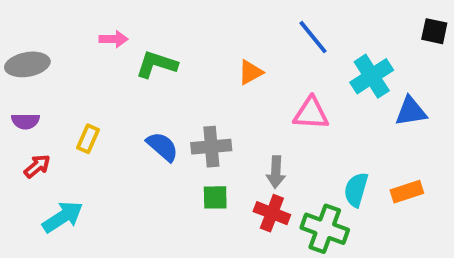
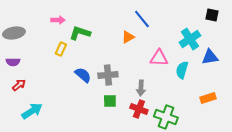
black square: (434, 31) -> (212, 15), moved
blue line: (313, 37) -> (142, 19), moved
yellow rectangle: (88, 139) -> (61, 49), moved
cyan semicircle: (356, 190) -> (182, 70), moved

